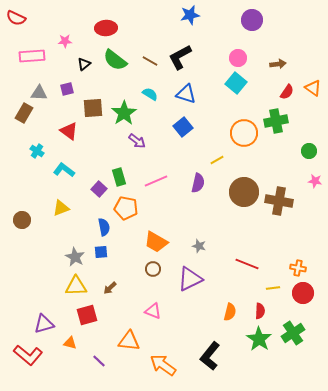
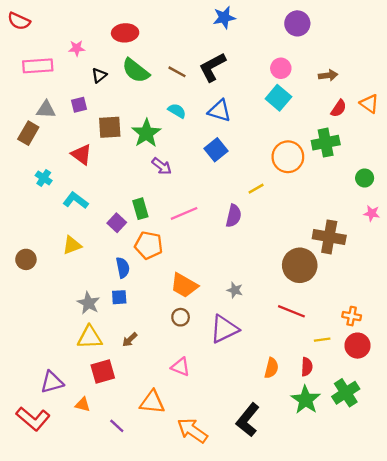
brown circle: (244, 192) -> (300, 265), moved

